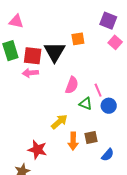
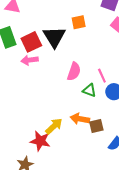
red square: (33, 56) -> (31, 42), turned -30
yellow arrow: (59, 122) -> (54, 126), moved
orange arrow: (73, 141) -> (80, 119), moved, turned 102

